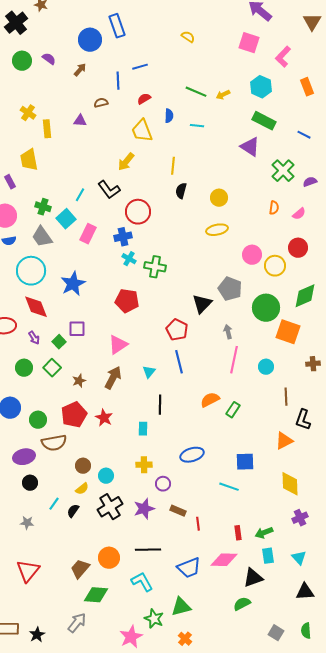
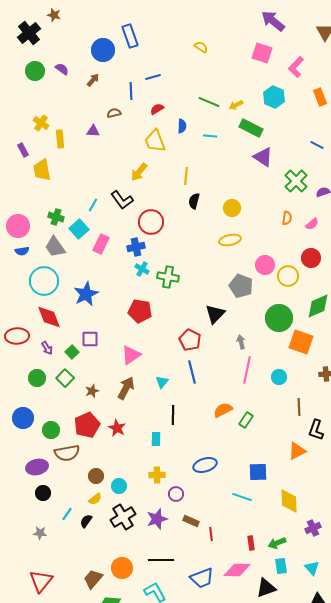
green rectangle: (264, 121) -> (251, 128), moved
purple rectangle: (10, 182) -> (23, 150), moved
gray pentagon: (230, 289) -> (241, 286), moved
yellow diamond: (290, 484) -> (289, 501), moved

